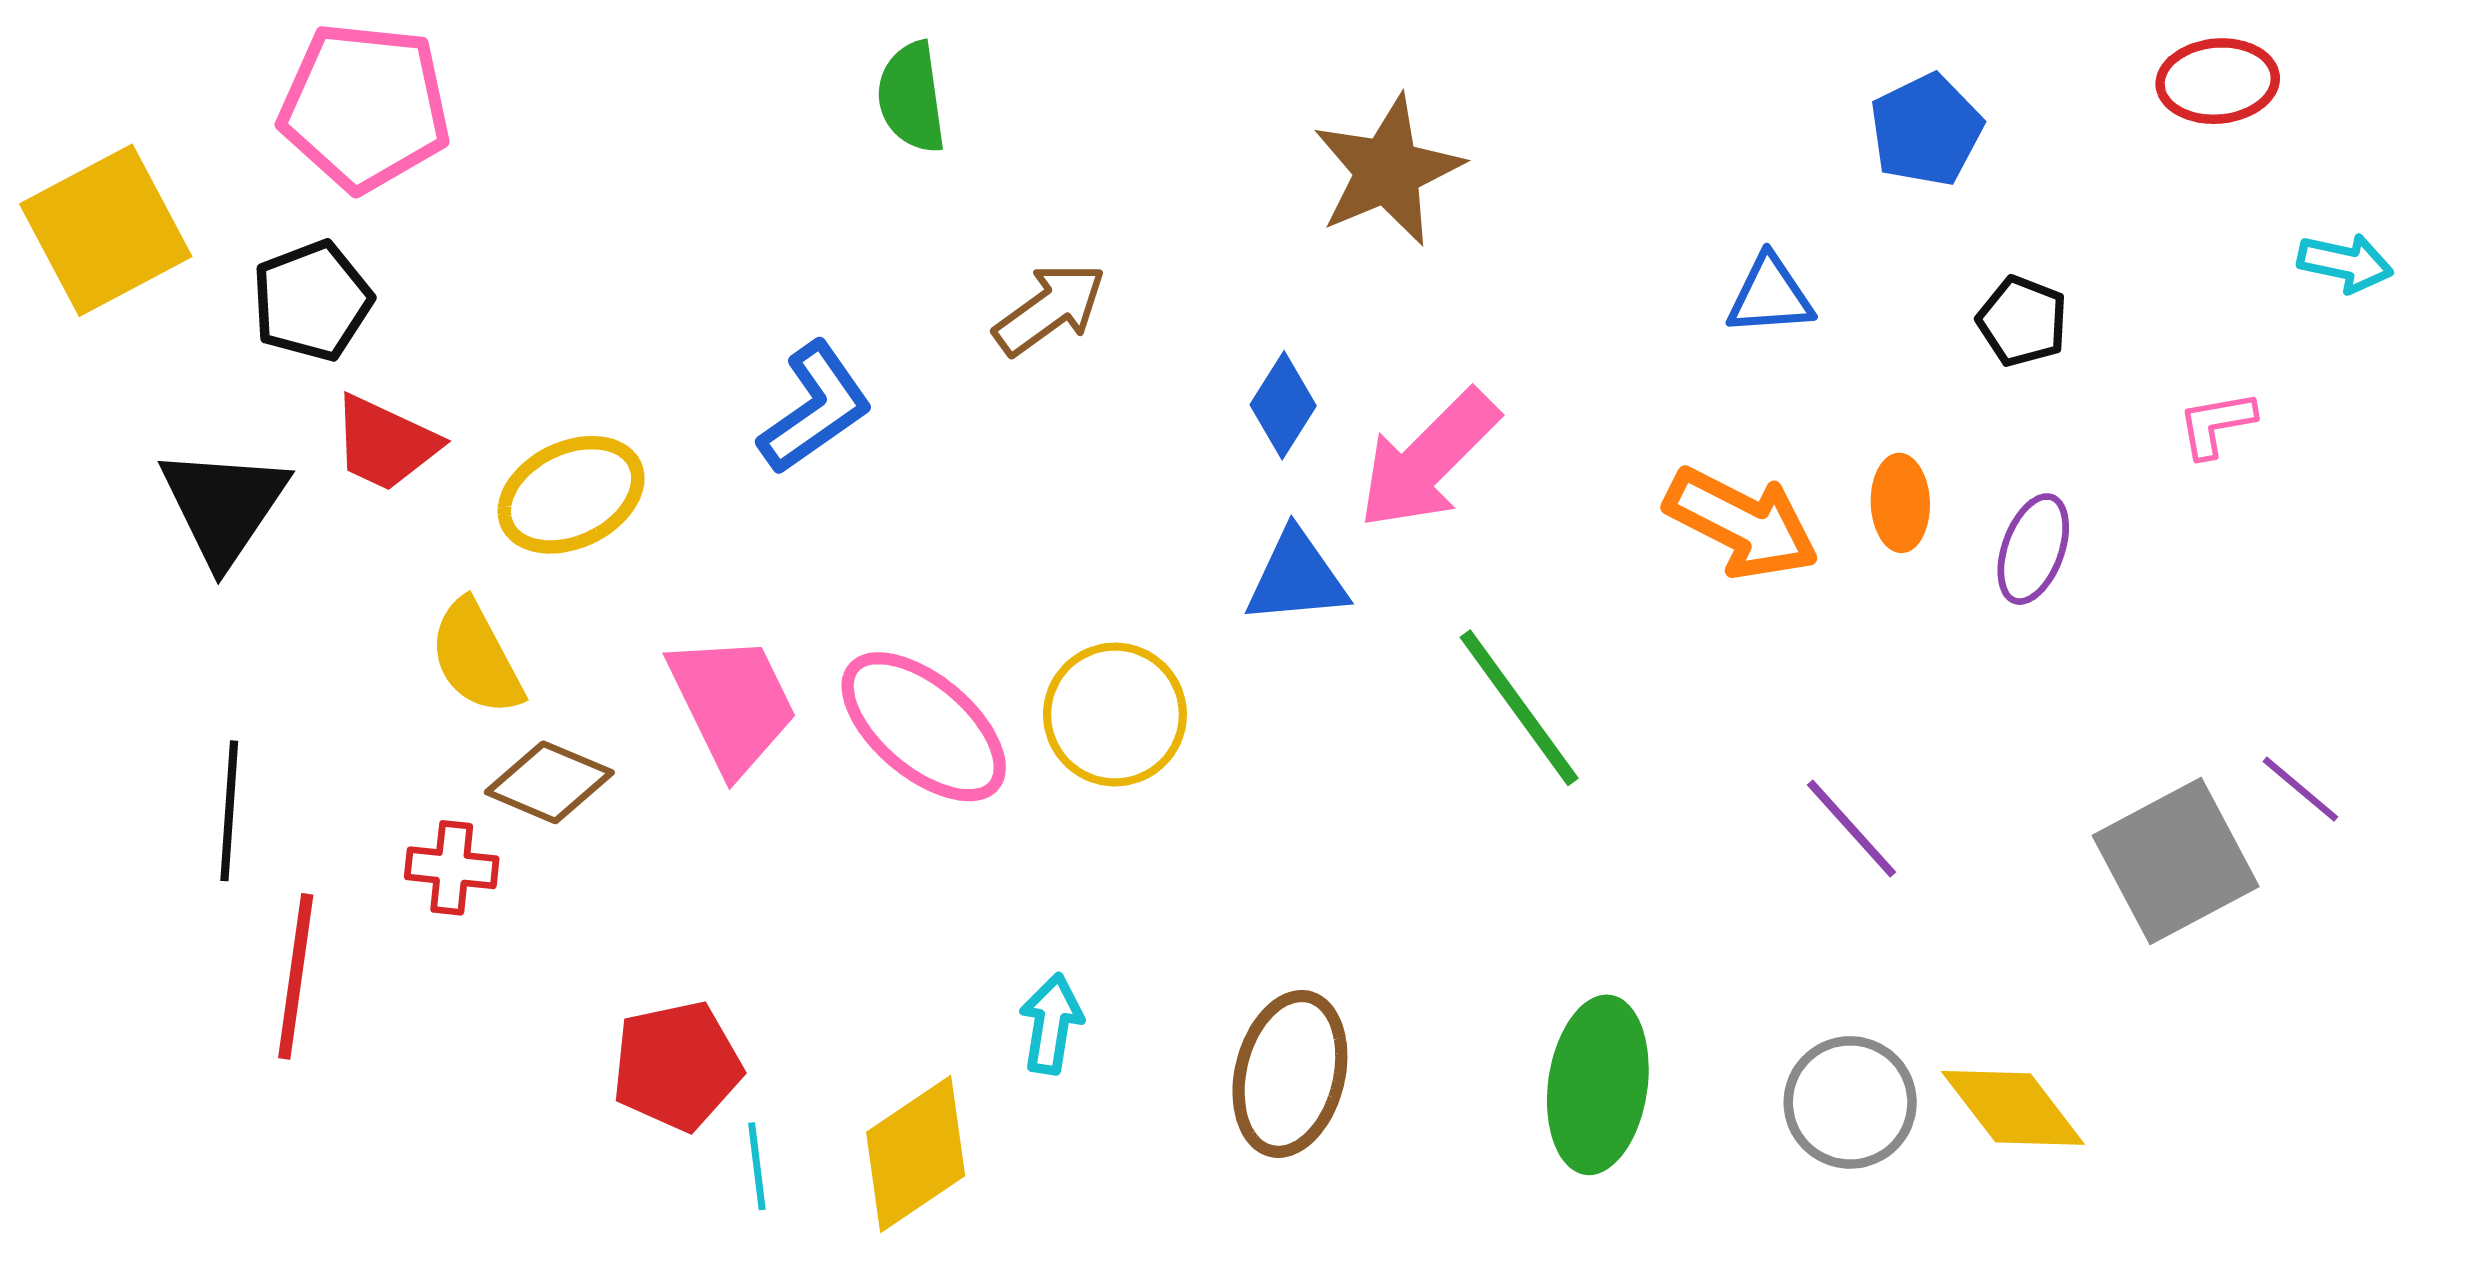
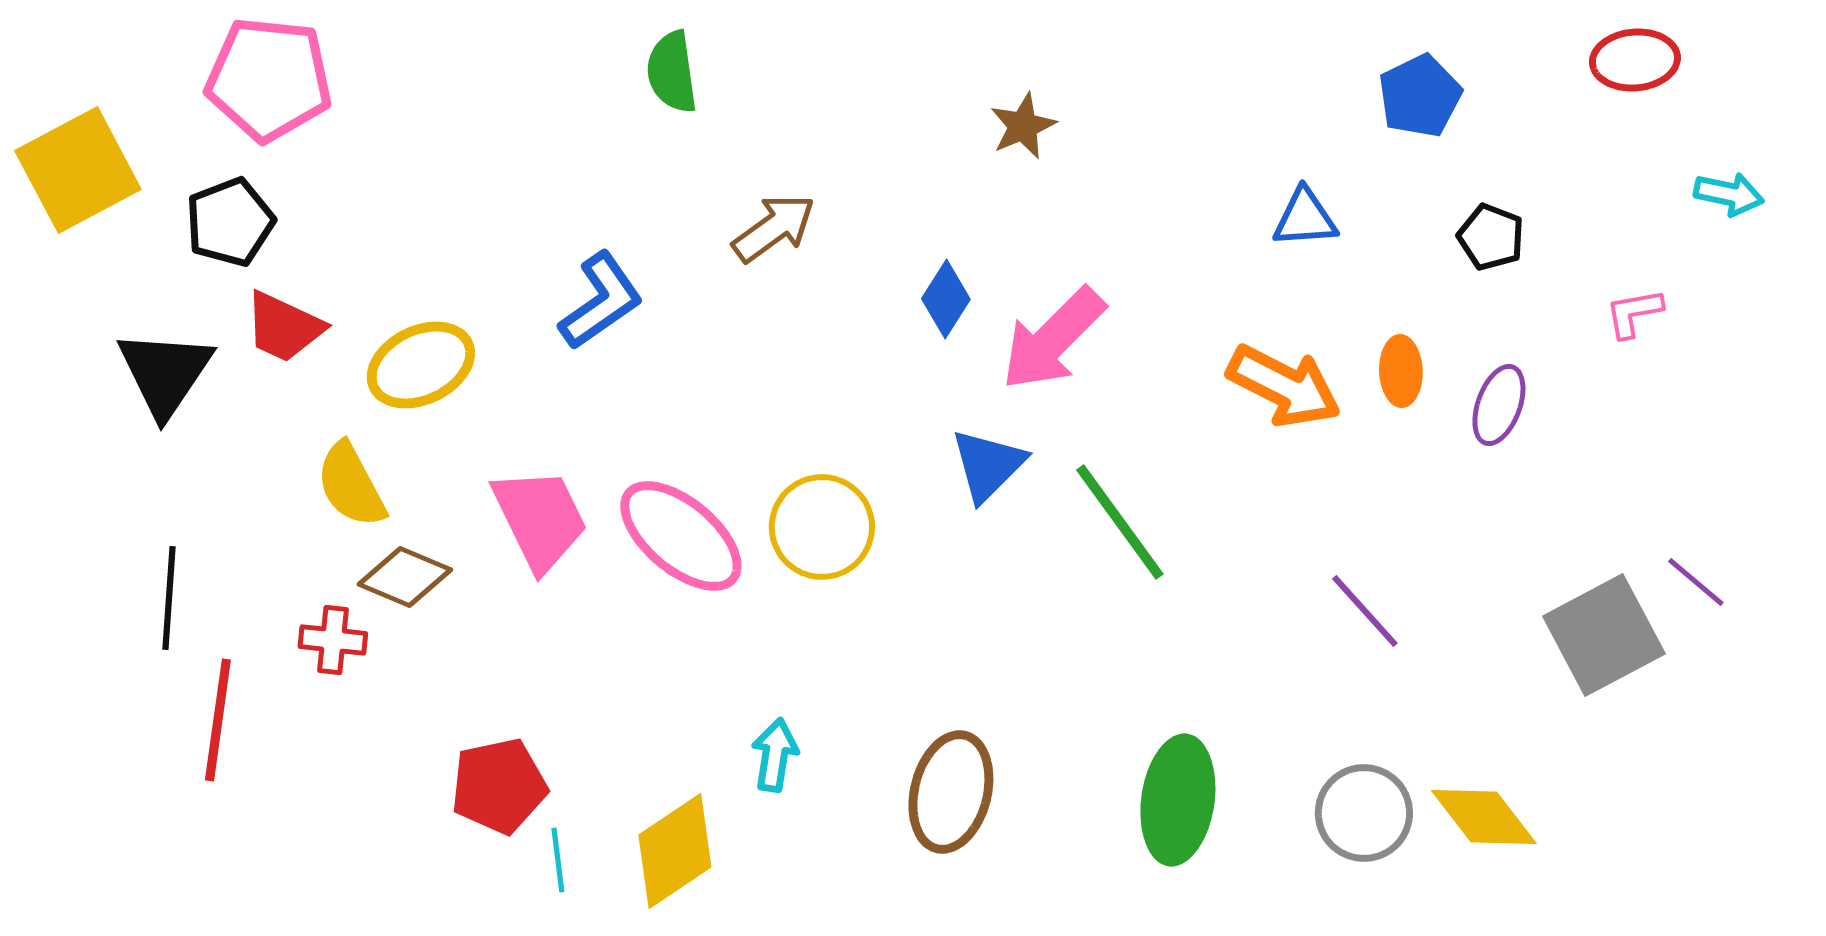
brown star: (1388, 171) -> (1023, 126), size x0.6
blue triangle: (1297, 578) -> (988, 465), moved, turned -40

